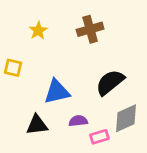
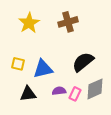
yellow star: (38, 31) -> (29, 23), size x1.5
yellow square: (13, 68) -> (18, 64), moved
pink rectangle: (99, 137) -> (75, 94), moved, turned -48

